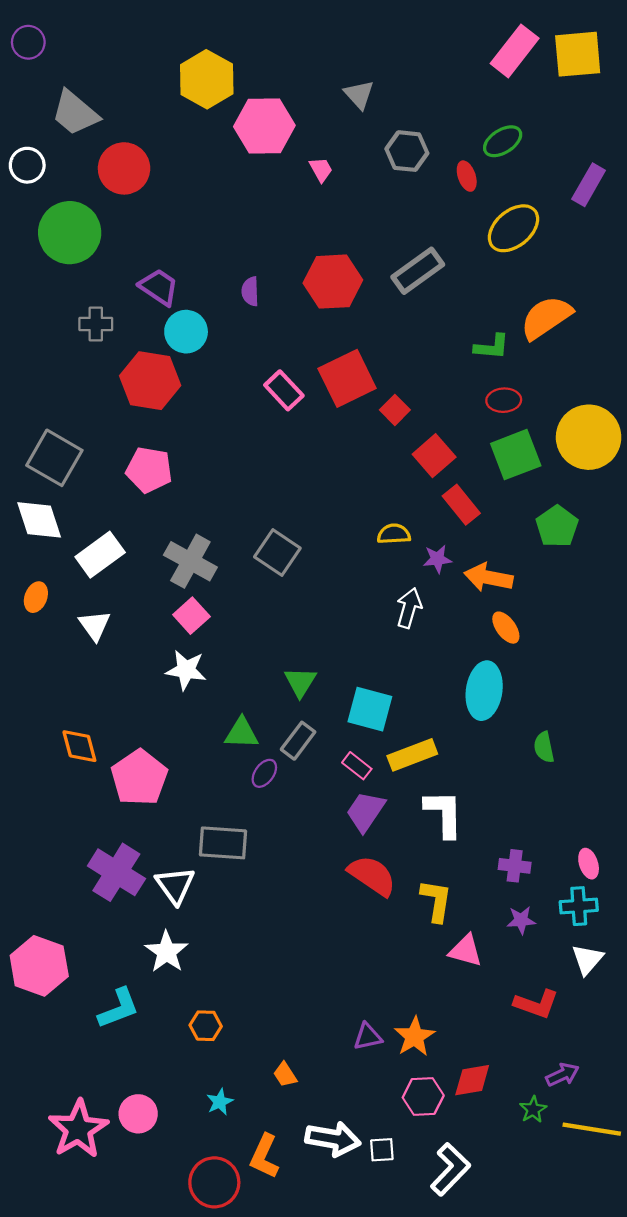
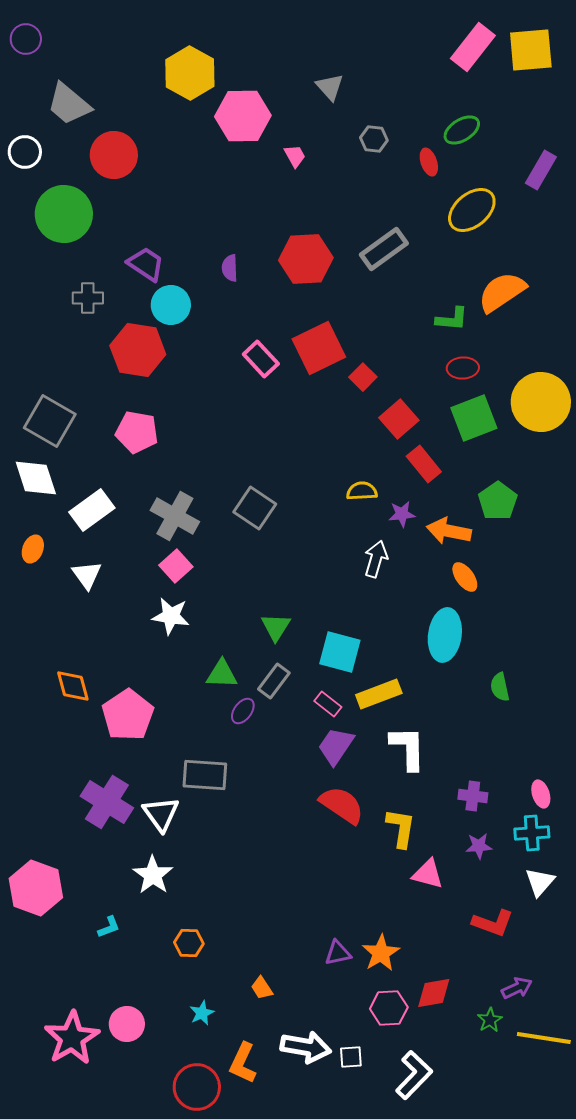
gray hexagon: (407, 151) -> (374, 139), size x0.7
green pentagon: (557, 526) -> (498, 501), moved
cyan L-shape: (119, 1008) -> (109, 927), size x0.6

